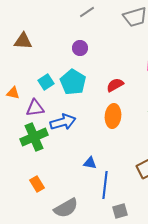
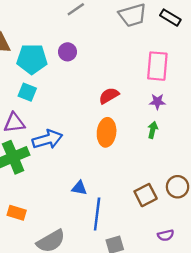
cyan square: (46, 82) -> (27, 92), turned -35
cyan pentagon: (73, 82) -> (32, 59), moved, turned -30
orange rectangle: (37, 184) -> (17, 213), turned -42

